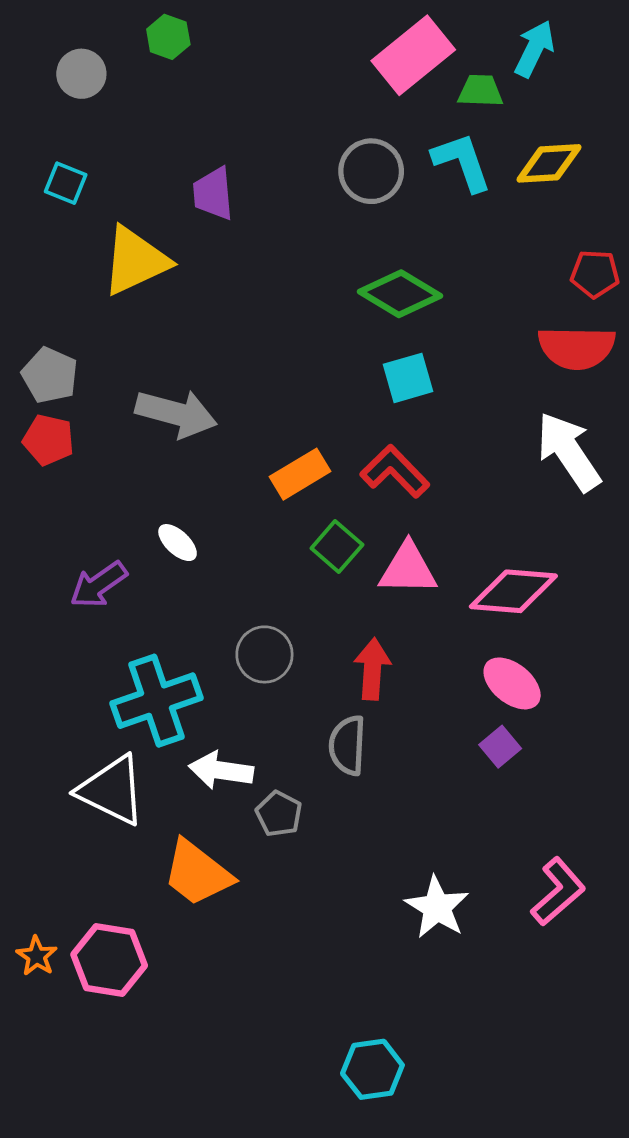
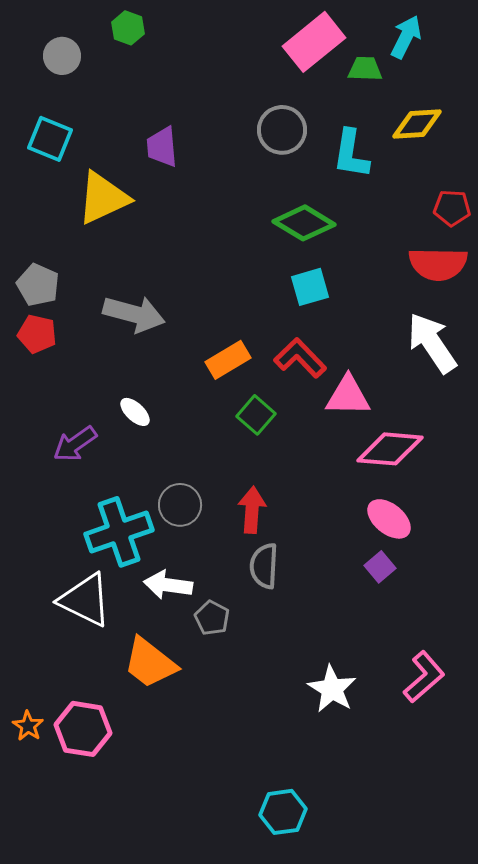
cyan L-shape: (462, 162) -> (351, 154), moved, turned -152
cyan square: (66, 183) -> (50, 139), size x1.4
pink triangle: (408, 569) -> (348, 396), moved
gray circle: (264, 654) -> (180, 505), moved
red arrow: (372, 669) -> (252, 510), moved

